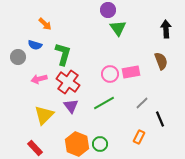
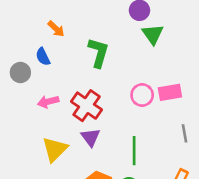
blue semicircle: (35, 45) -> (43, 57), turned 48
green L-shape: (63, 54) -> (98, 53), moved
green line: (104, 103) -> (134, 151), moved, turned -60
gray line: (142, 103) -> (184, 133), turned -56

